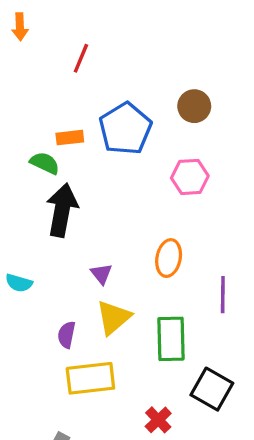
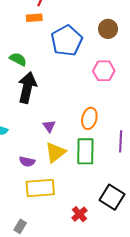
orange rectangle: (70, 138) -> (34, 18), moved
purple semicircle: (66, 335) -> (27, 162), turned -91
green rectangle: (171, 339) -> (85, 151), moved

